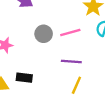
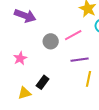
black rectangle: (24, 78) -> (43, 82), turned -48

